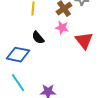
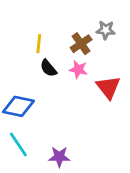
black semicircle: (38, 38) -> (48, 68), moved

